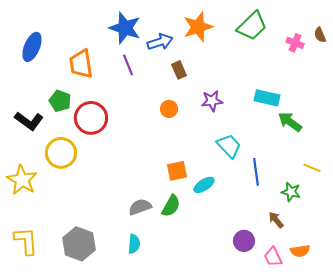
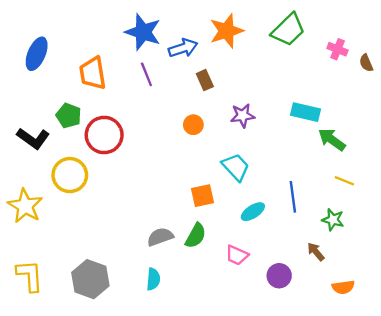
brown semicircle: (320, 35) -> (366, 63), moved
cyan trapezoid: (229, 146) -> (236, 167), moved
yellow line: (312, 168) -> (344, 181), moved
cyan ellipse: (204, 185) -> (253, 212), moved
pink trapezoid: (273, 257) -> (237, 255), moved, turned -40

